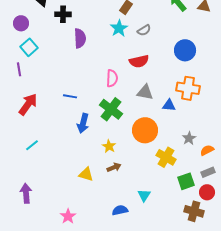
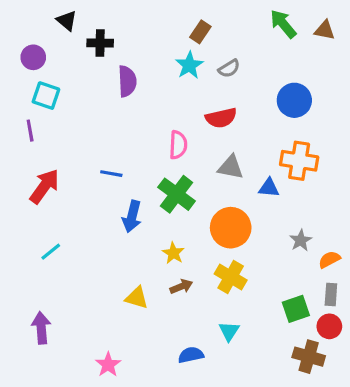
cyan square: (29, 47) -> (46, 96), turned -30
yellow cross: (166, 157) -> (231, 277), moved
gray rectangle: (208, 172) -> (331, 295), turned -64

